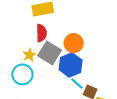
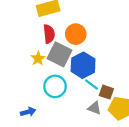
orange circle: (74, 43) -> (76, 34), moved
cyan circle: (22, 74) -> (55, 86), moved

